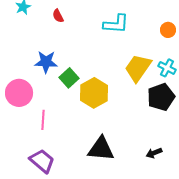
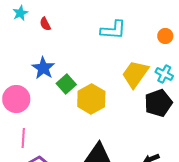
red semicircle: (58, 16) -> (45, 24), moved
blue star: (46, 62) -> (43, 68), turned 30
pink line: (43, 120) -> (23, 138), moved

